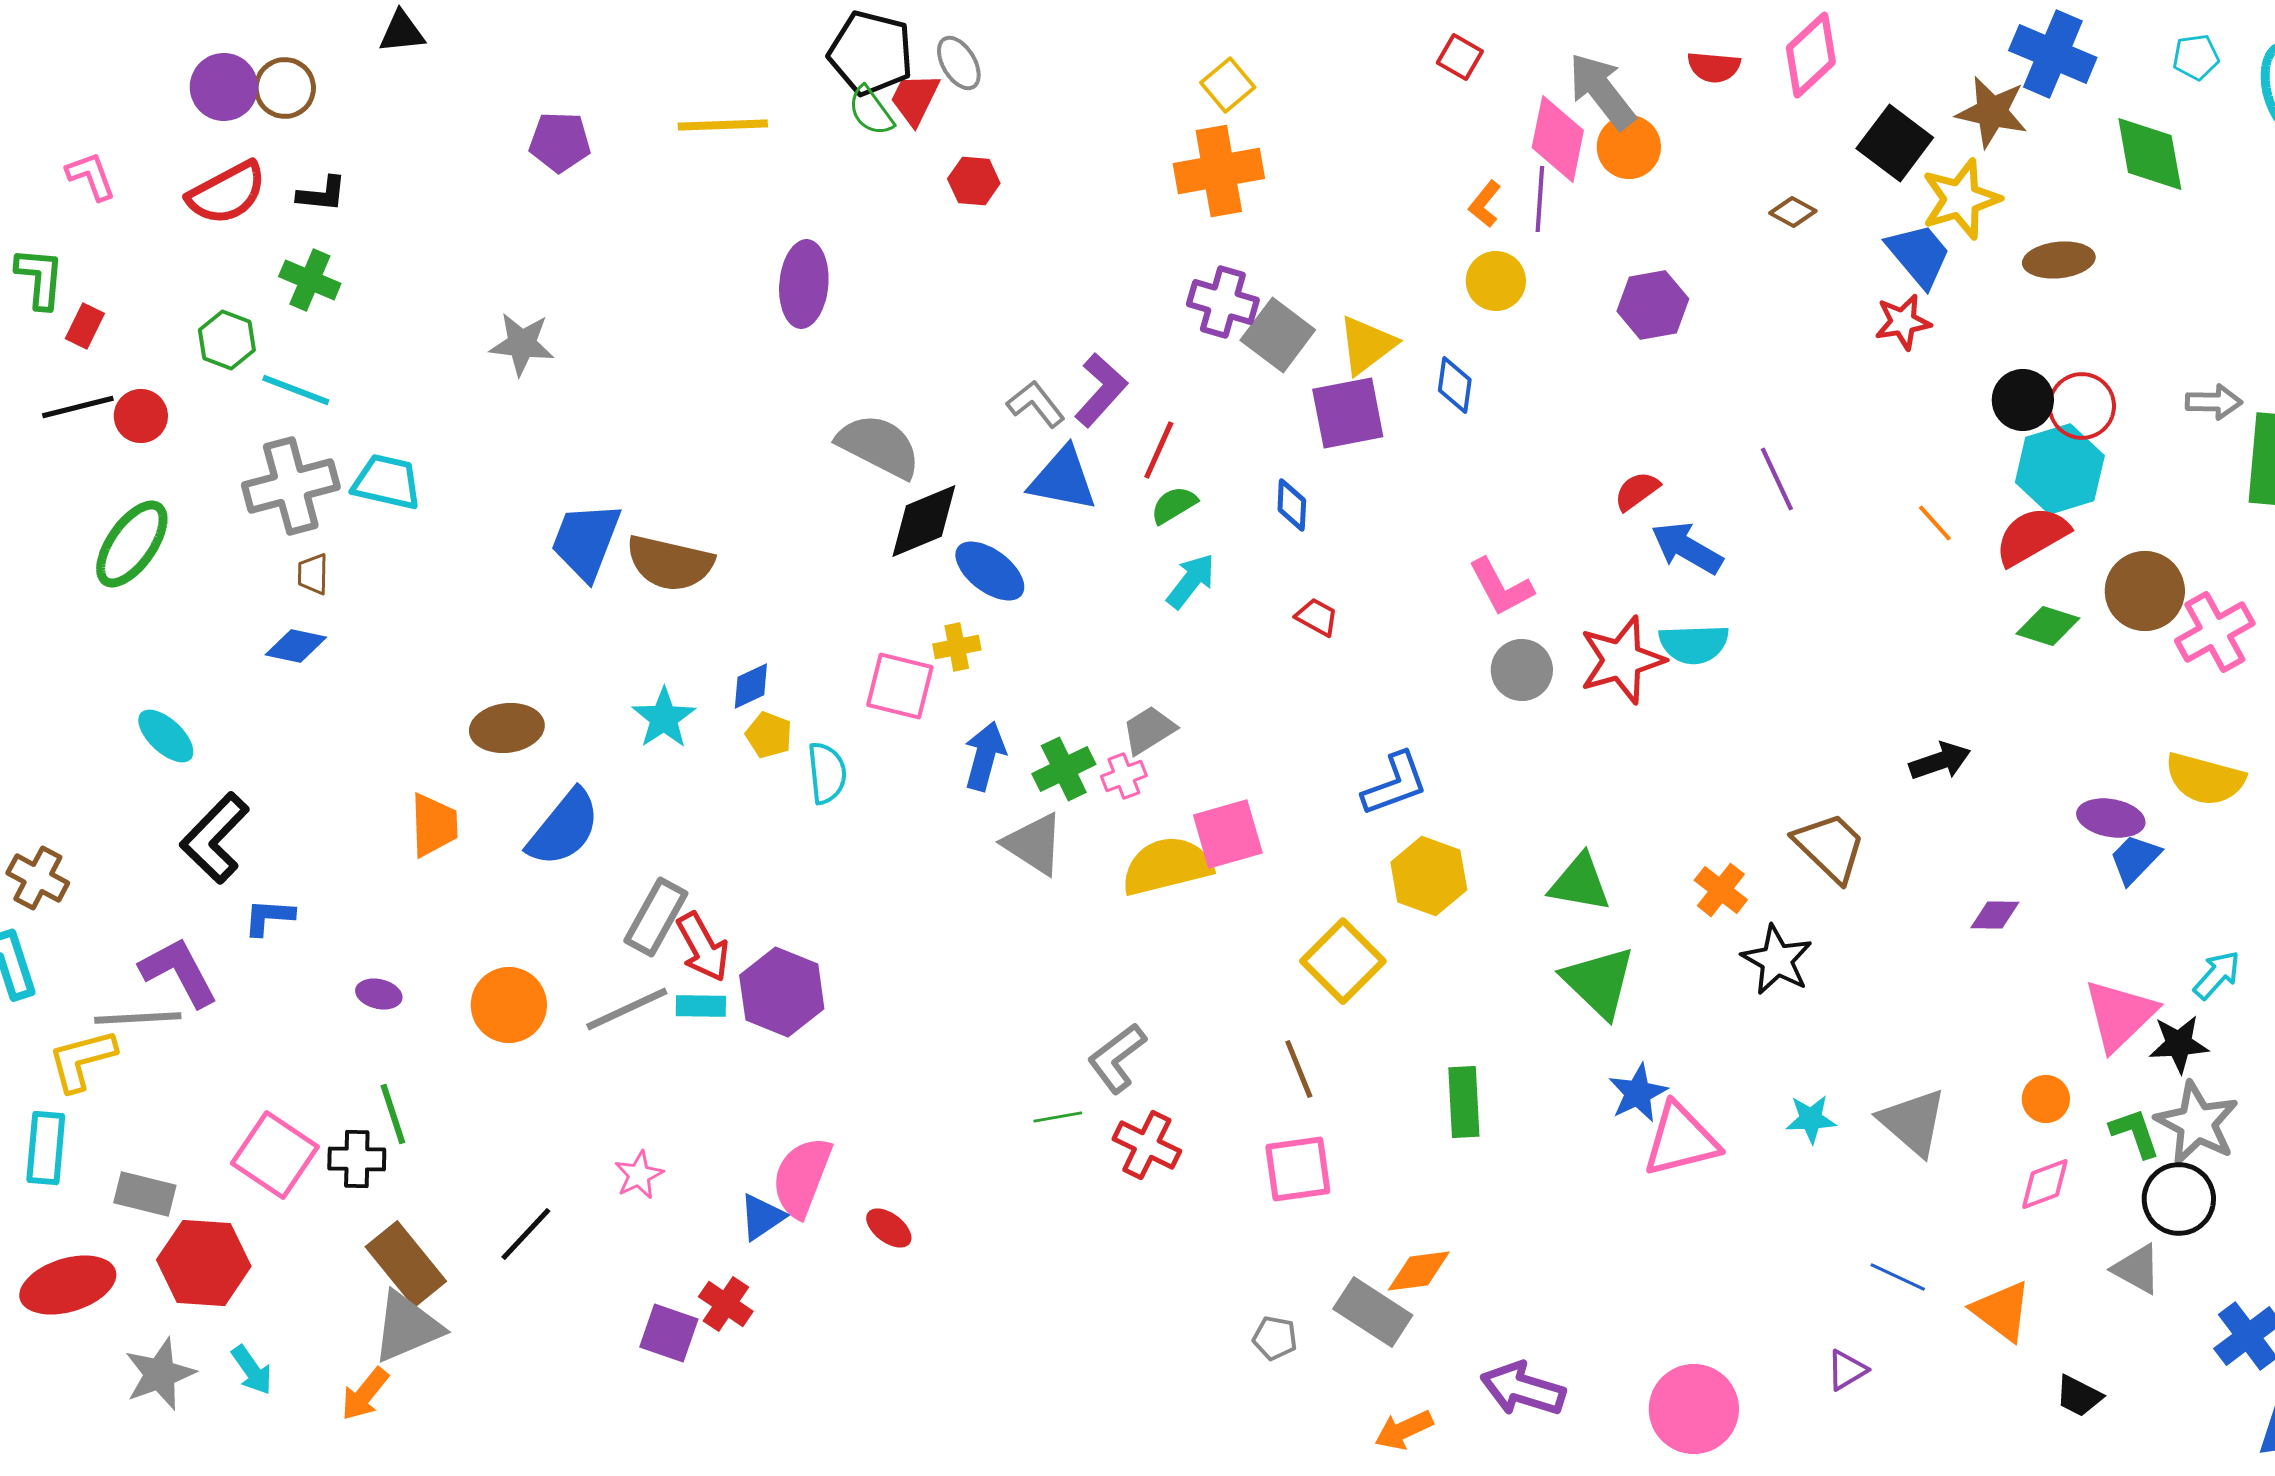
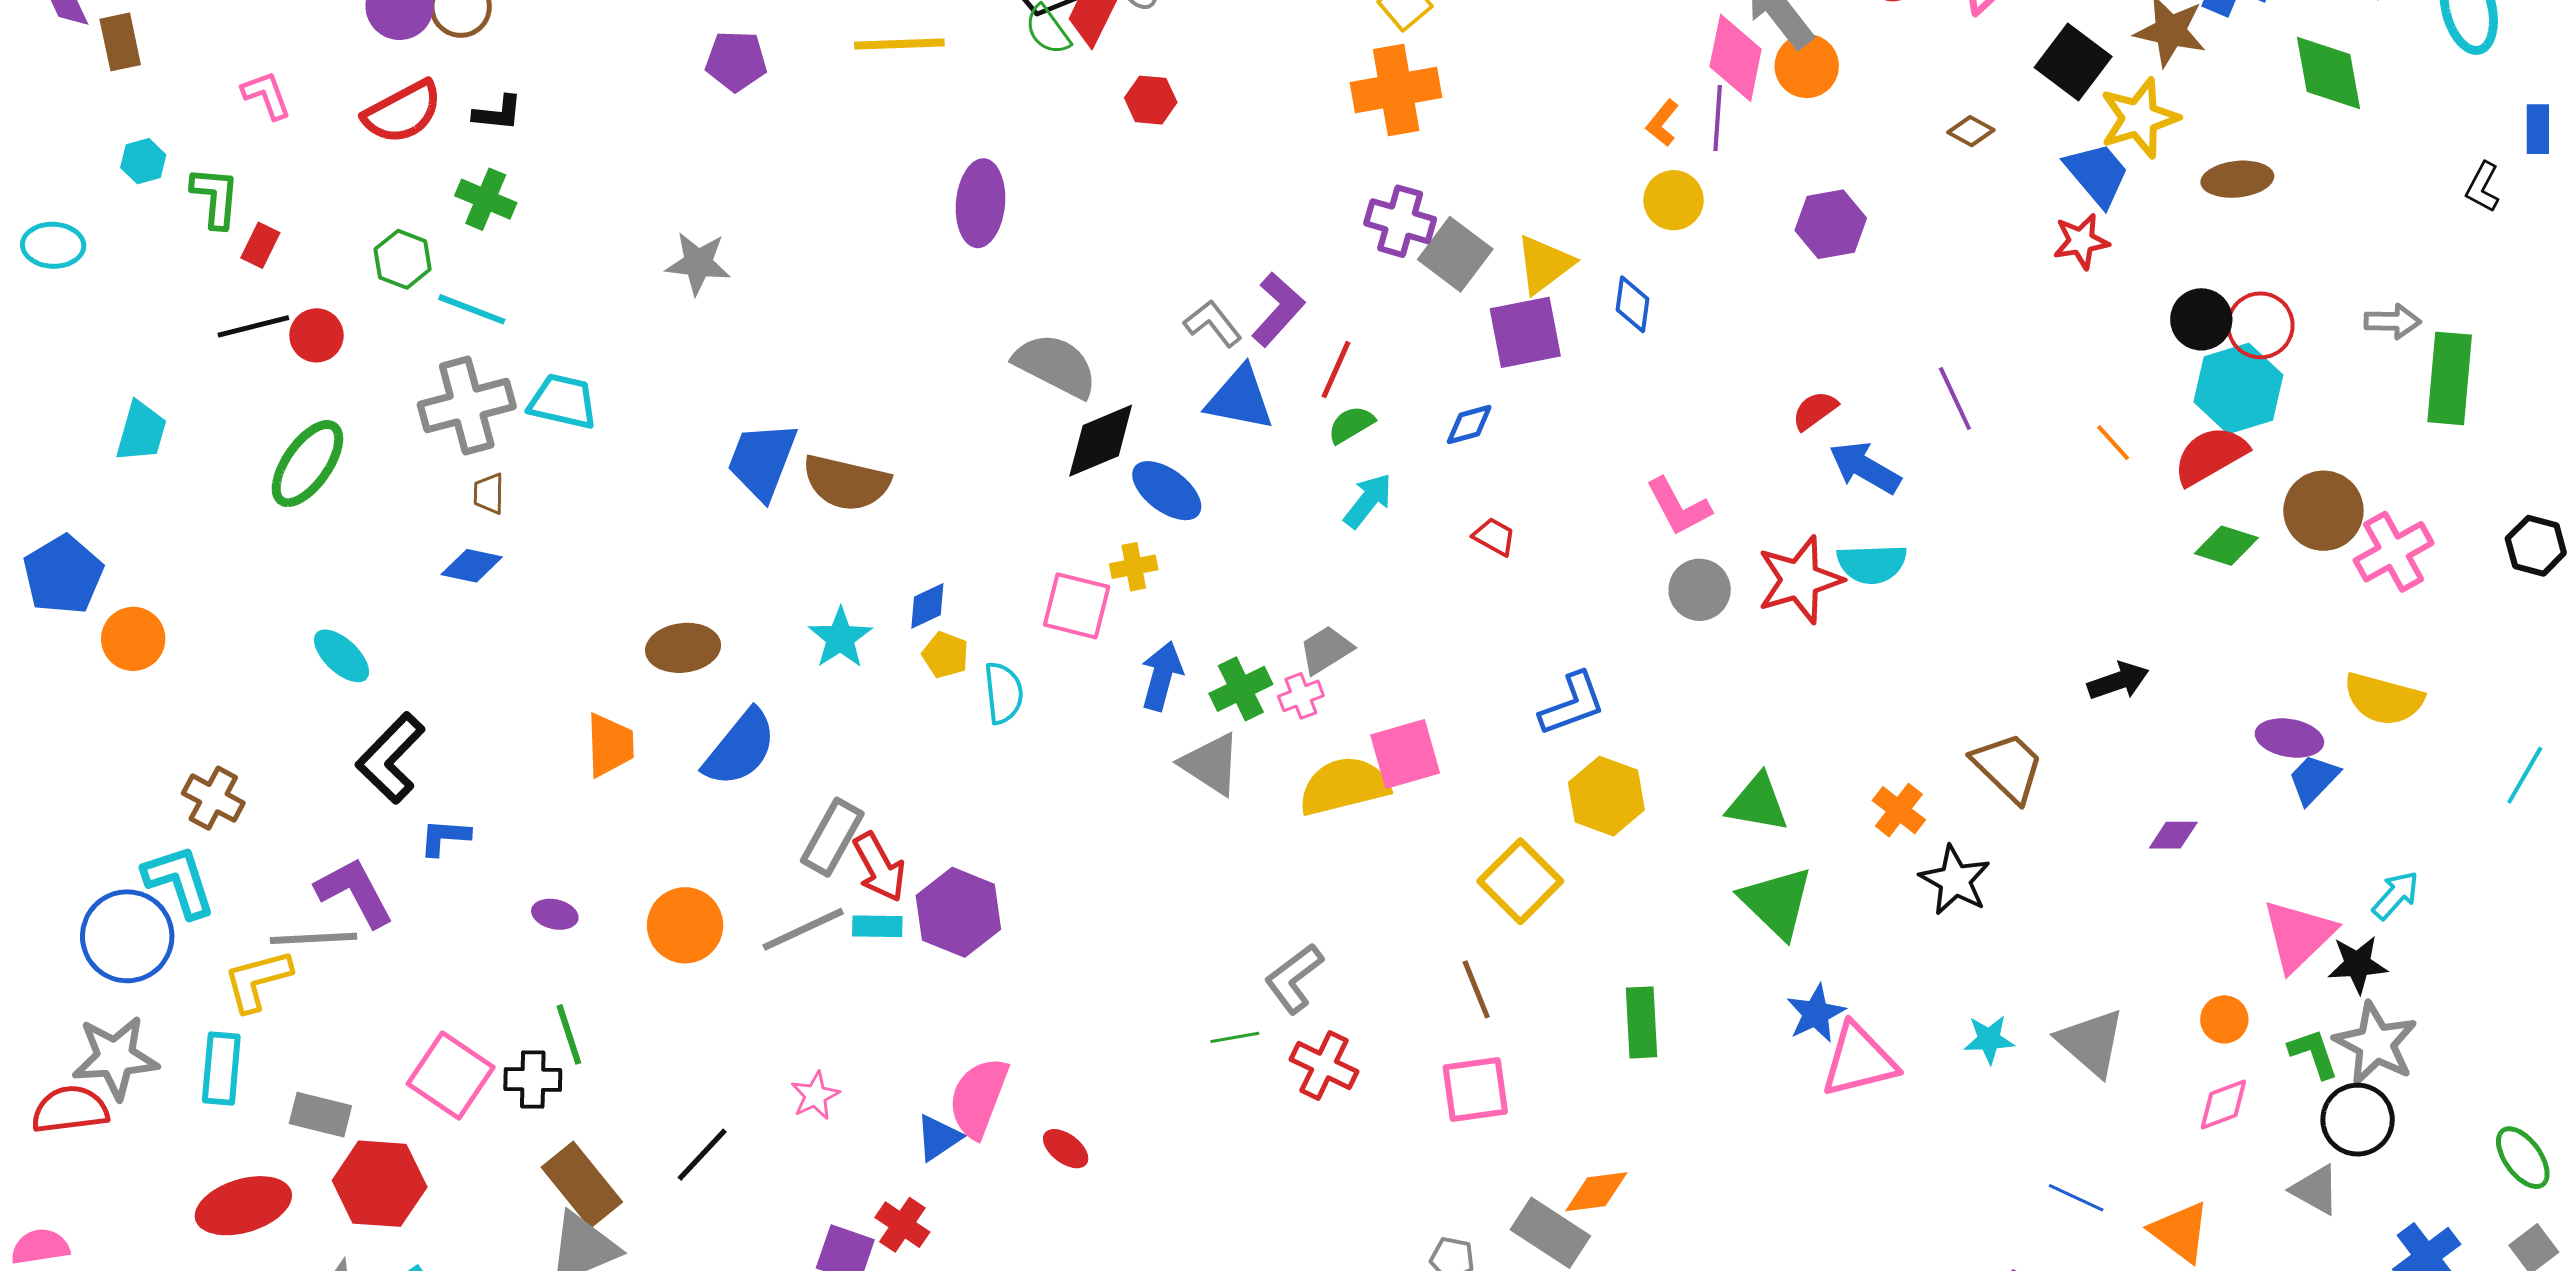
blue diamond: (1292, 505) -> (1469, 425), turned 72

